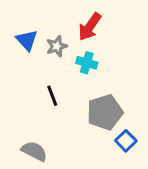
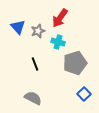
gray pentagon: (105, 112) -> (75, 63), moved
gray semicircle: (34, 151) -> (33, 98), moved

